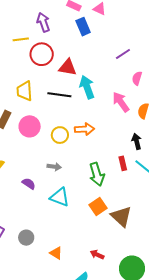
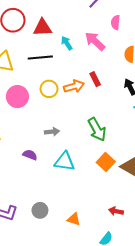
cyan arrow: (87, 87) -> (67, 43), size x0.6
pink arrow: (121, 102) -> (95, 41), moved
yellow circle: (60, 135) -> (49, 89), moved
red rectangle: (123, 163) -> (95, 79), moved

